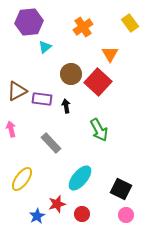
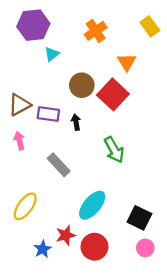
pink arrow: (11, 129) -> (19, 141), moved
red circle: (82, 214) -> (94, 247), size x1.5

